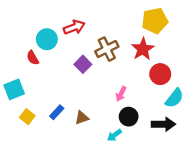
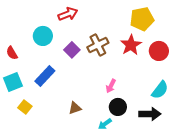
red arrow: (74, 27) -> (68, 14), moved
red semicircle: (33, 58) -> (12, 53), moved
purple square: (83, 64) -> (72, 50), moved
red circle: (160, 74) -> (159, 51), moved
blue rectangle: (57, 112) -> (45, 76), moved, size x1.5

